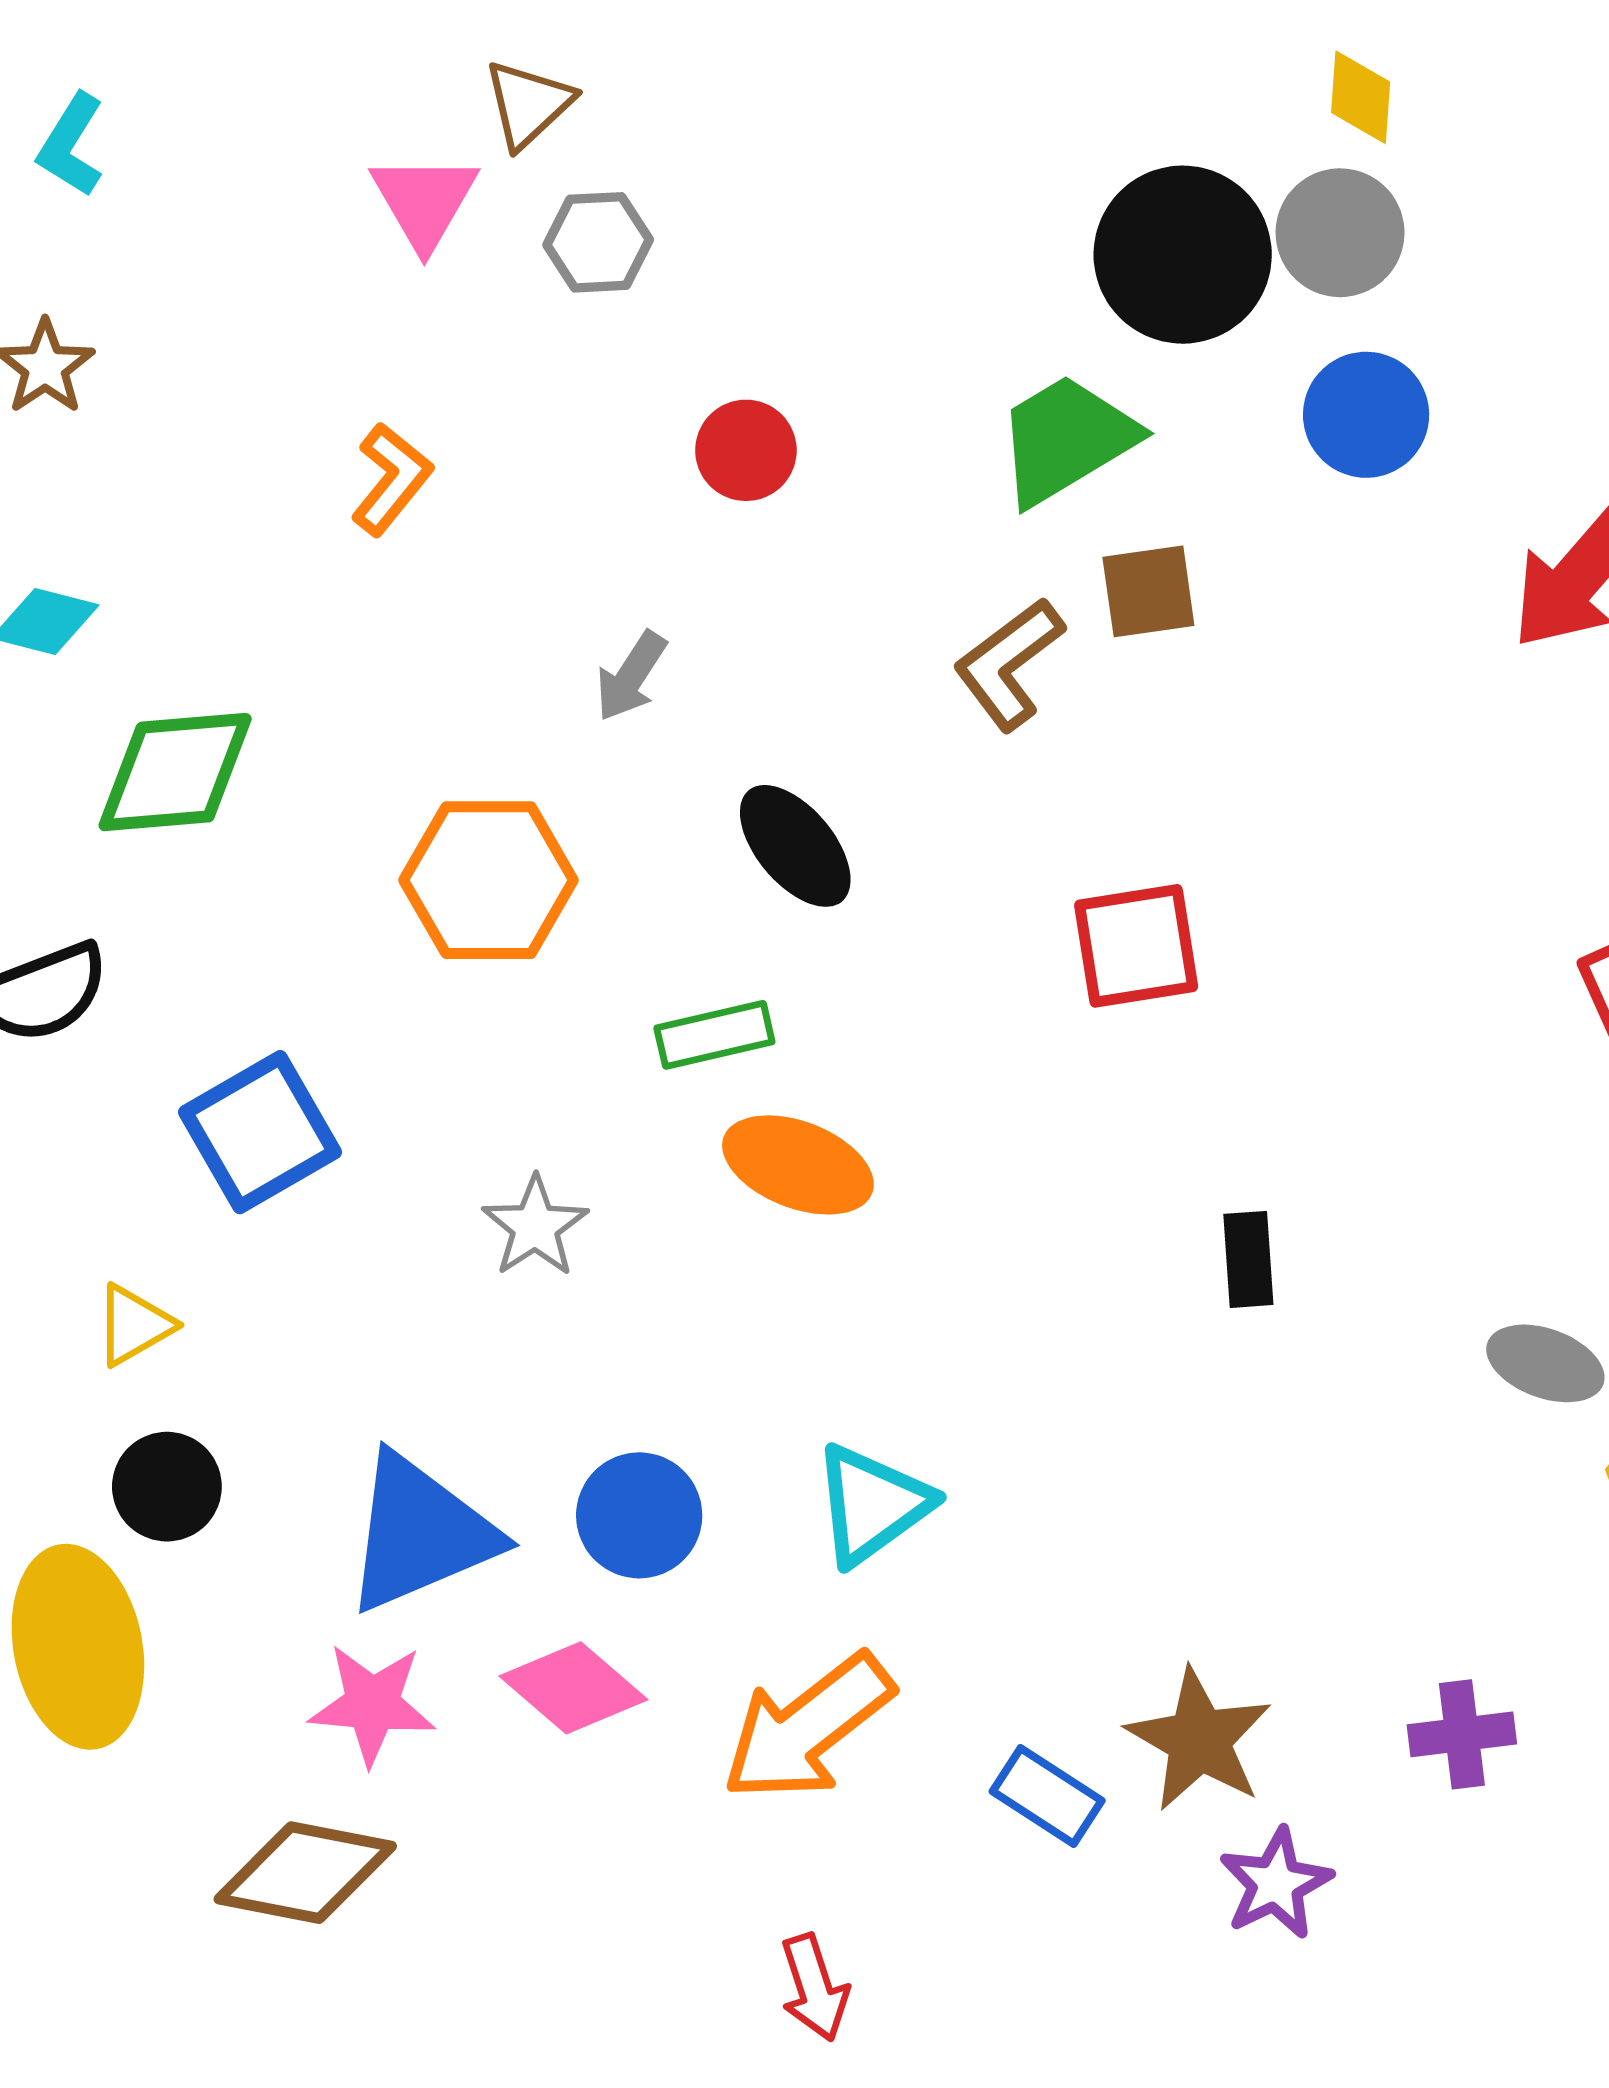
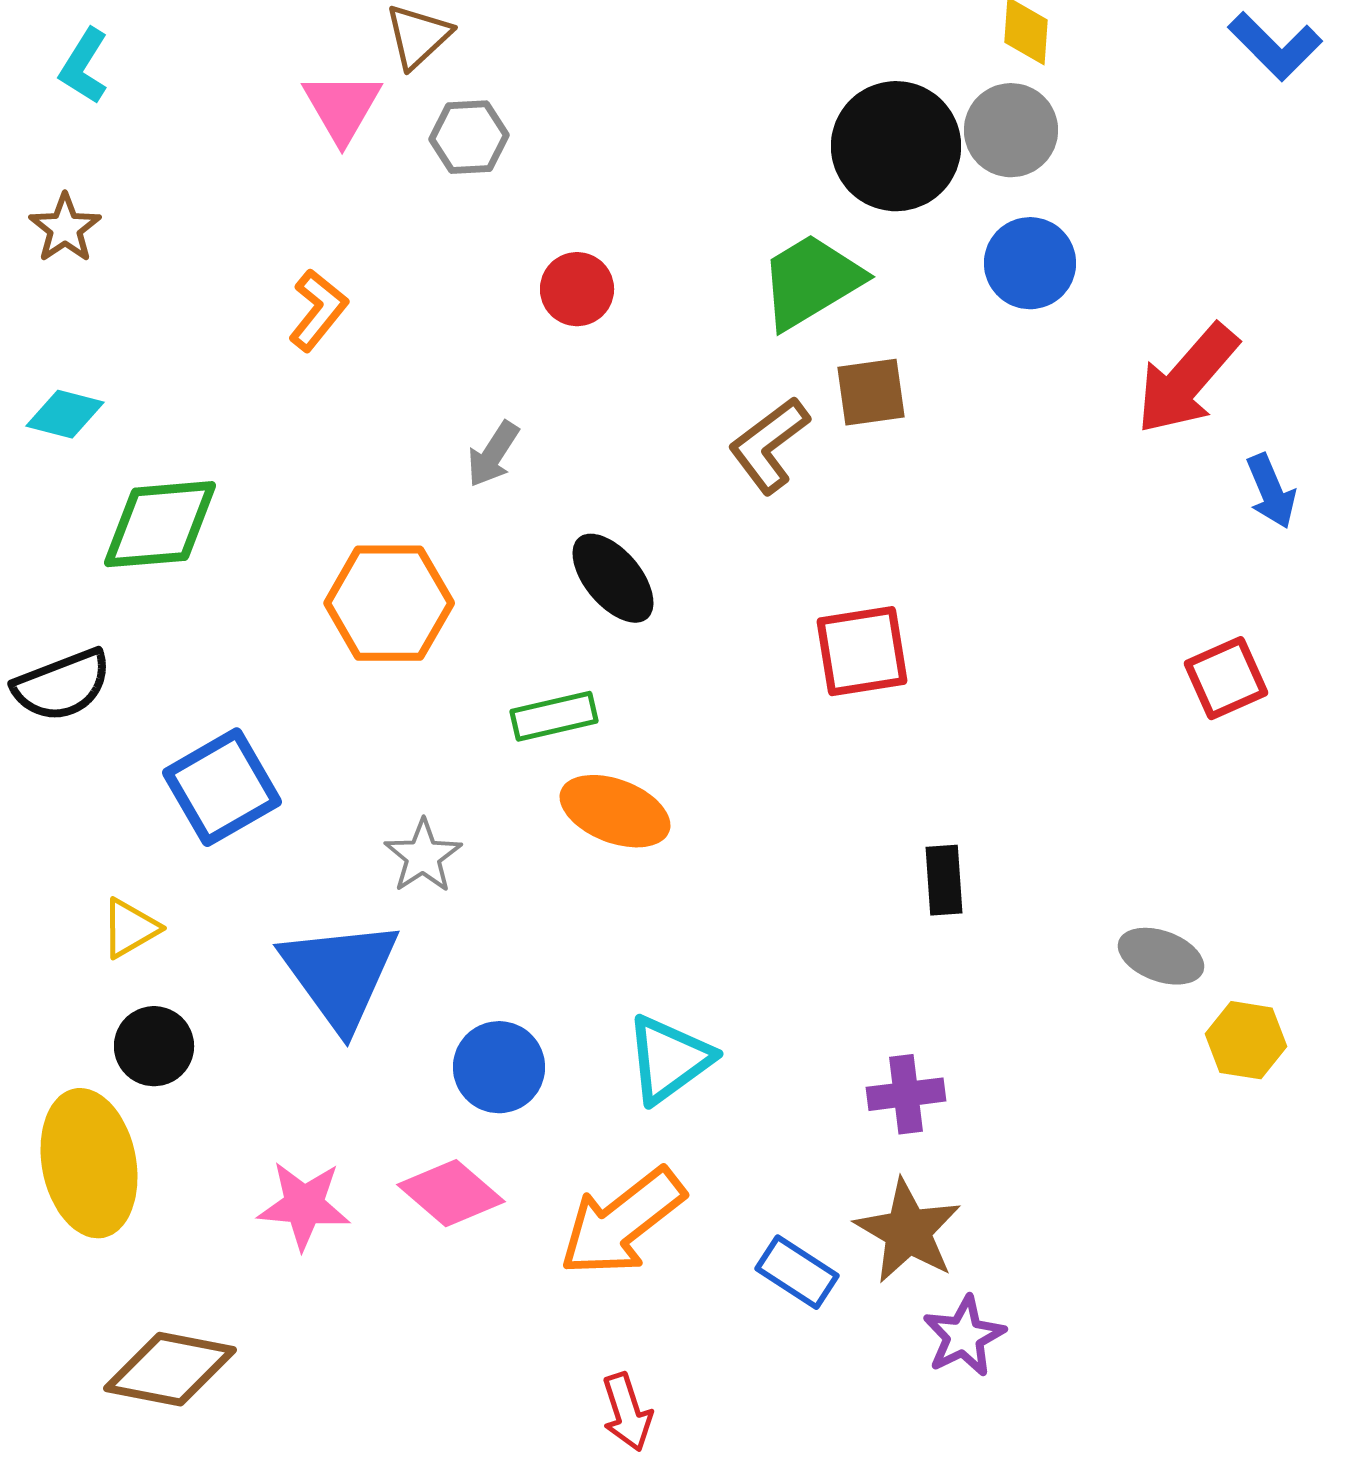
blue triangle: (420, 1533) -> (340, 974), moved, turned -43
purple cross: (1462, 1734) -> (906, 1094), moved
brown diamond: (305, 1873) -> (170, 1369), moved

